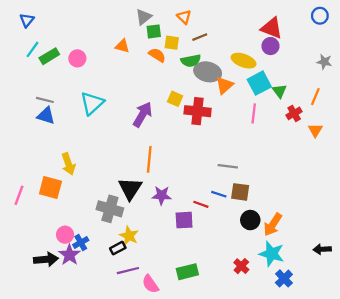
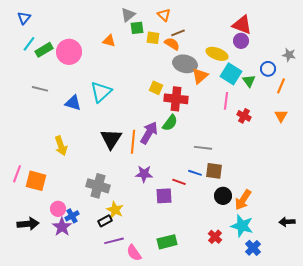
blue circle: (320, 16) -> (268, 69), moved
orange semicircle: (157, 55) -> (172, 44), moved
pink circle: (77, 58) -> (69, 52), size x1.6
green semicircle: (191, 61) -> (170, 123), moved, turned -42
cyan square: (259, 83) -> (231, 74), turned -30
cyan triangle: (92, 103) -> (101, 92), moved
red cross: (294, 113) -> (244, 116), moved, turned -32
purple arrow: (142, 115) -> (149, 133), moved
blue triangle: (46, 116) -> (73, 103), moved
orange square: (50, 187) -> (36, 181), moved
black triangle: (130, 189) -> (111, 139), moved
black arrow: (46, 259) -> (28, 224), moved

